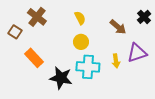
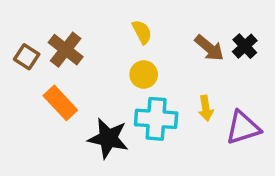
brown cross: (37, 17) -> (66, 50), moved
black cross: (144, 17) -> (245, 46), moved
purple triangle: (137, 53) -> (243, 128), moved

